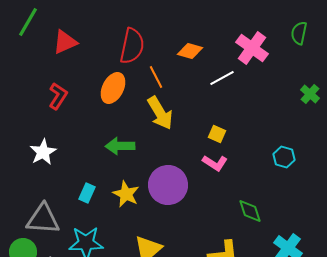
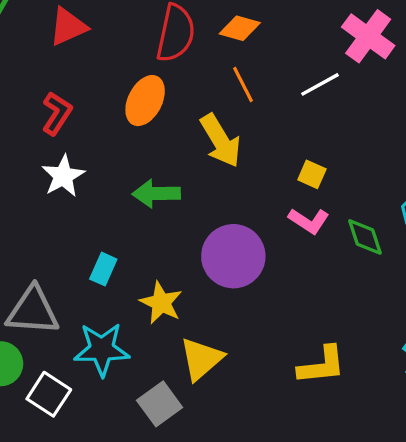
orange diamond: (190, 51) -> (240, 28), moved
orange line: (156, 77) -> (243, 84), moved
white star: (43, 152) -> (63, 176), moved
yellow star: (126, 194) -> (161, 303), moved
green diamond: (250, 211) -> (365, 237), moved

